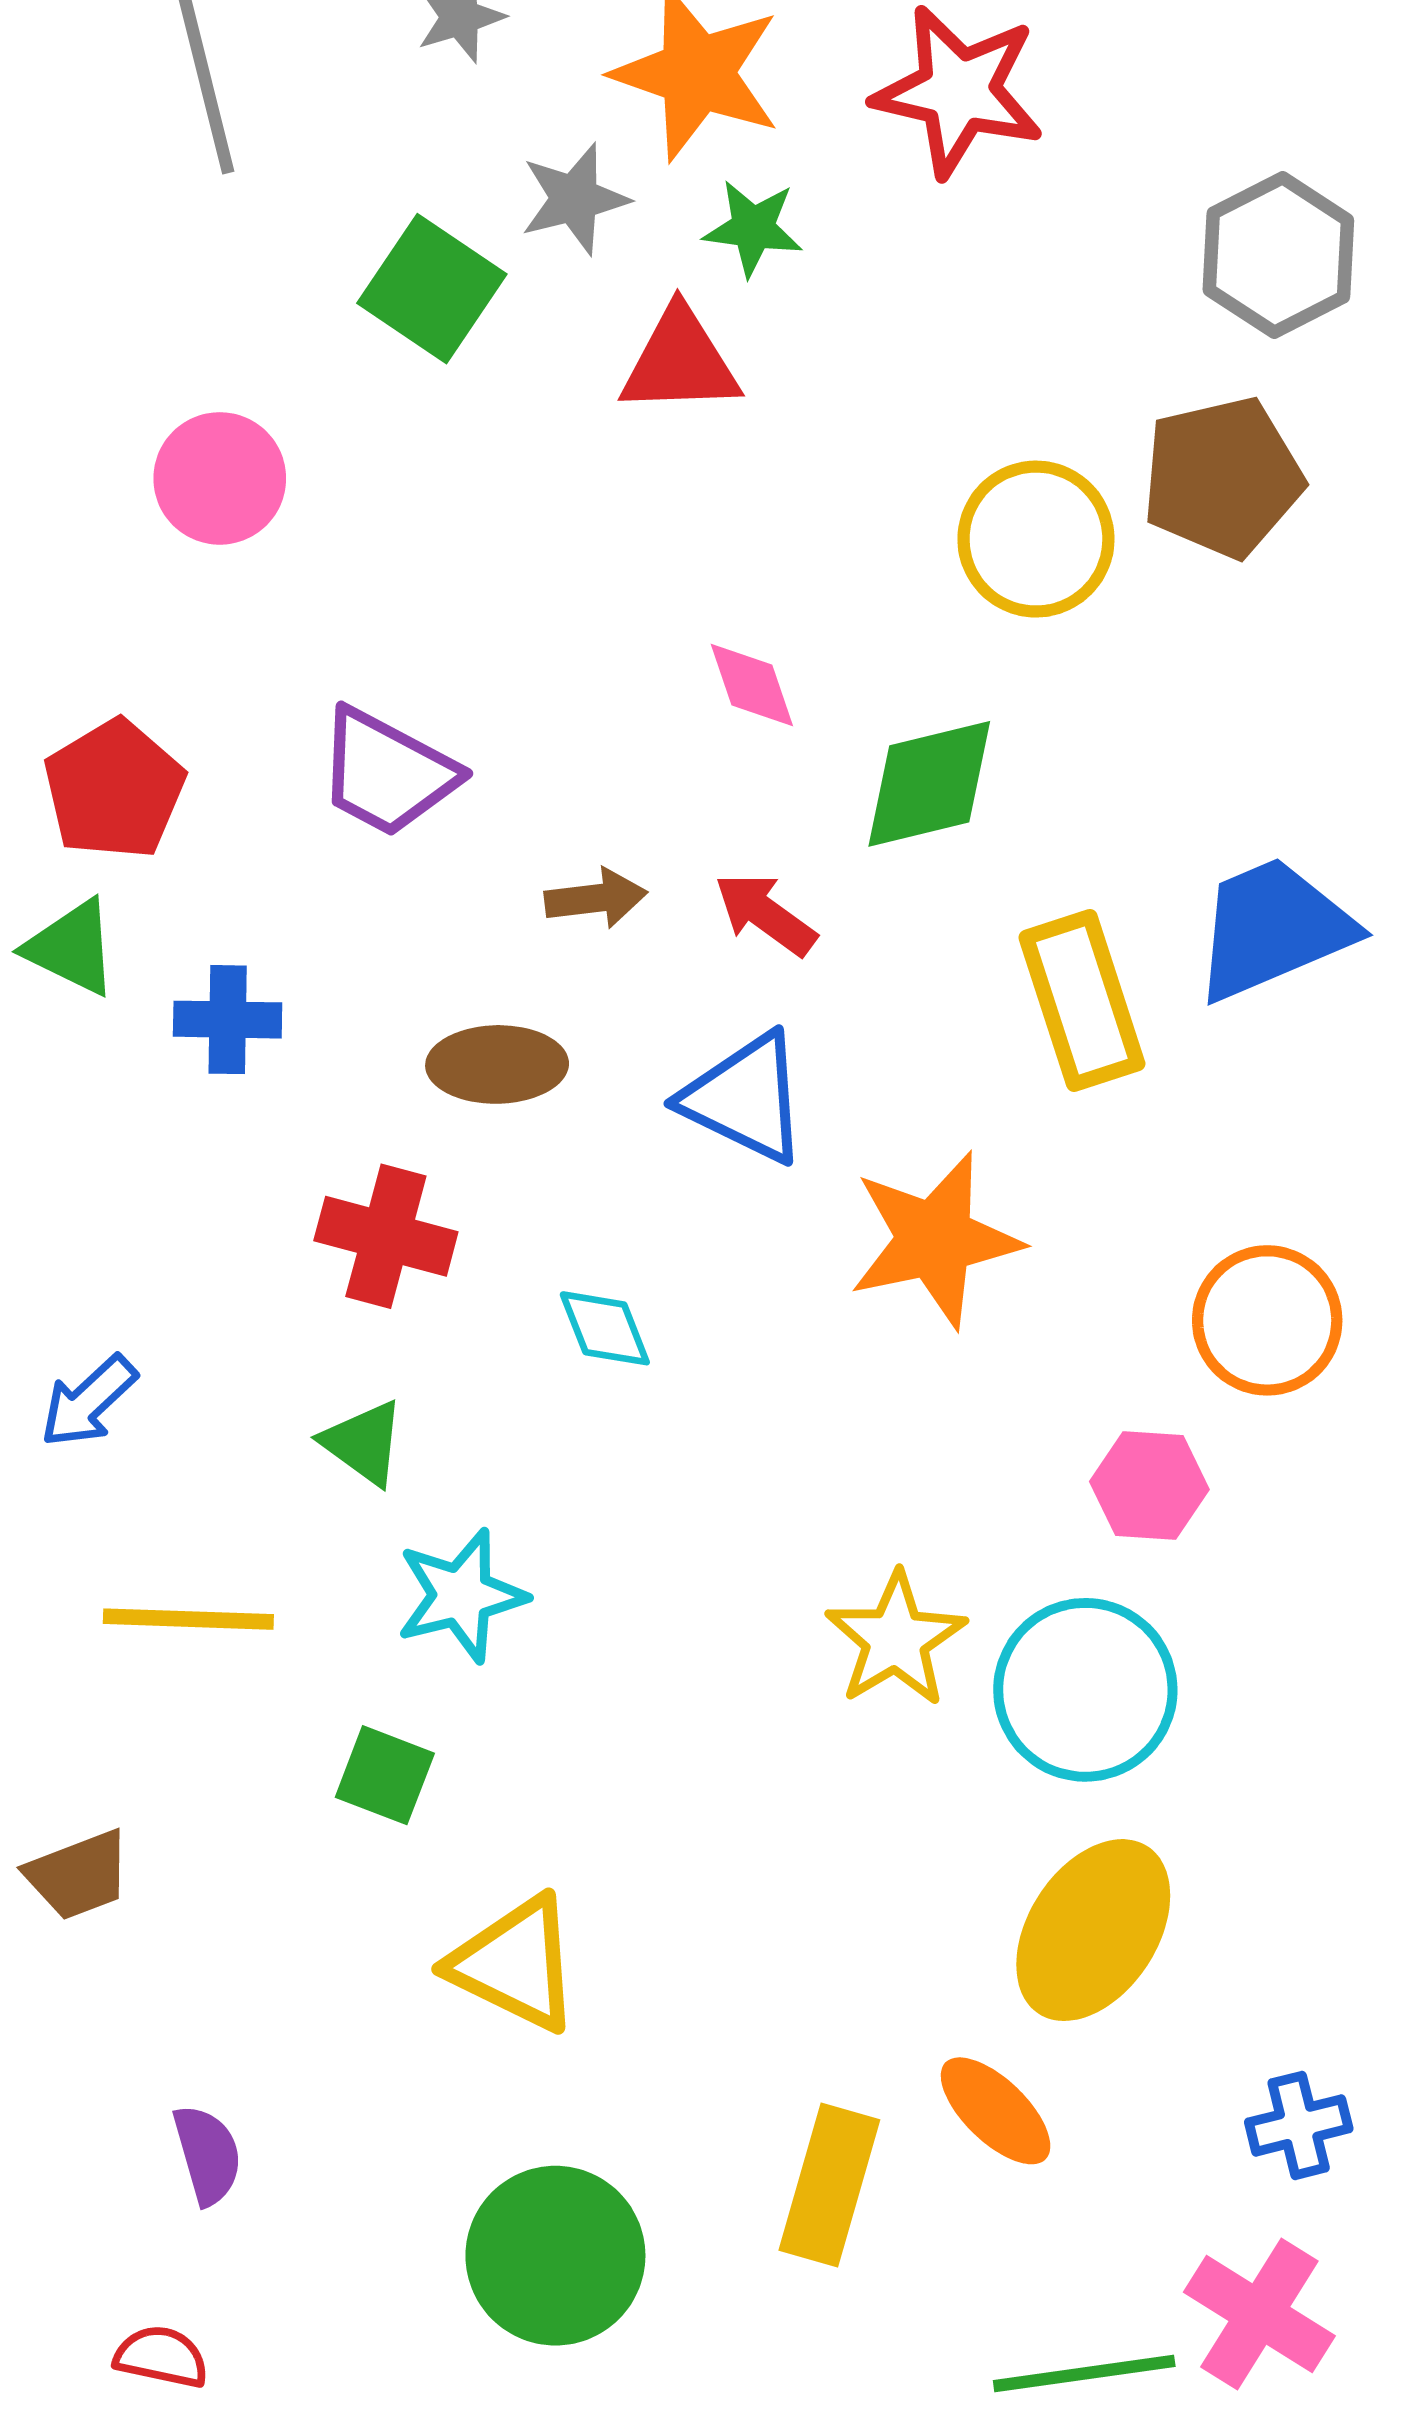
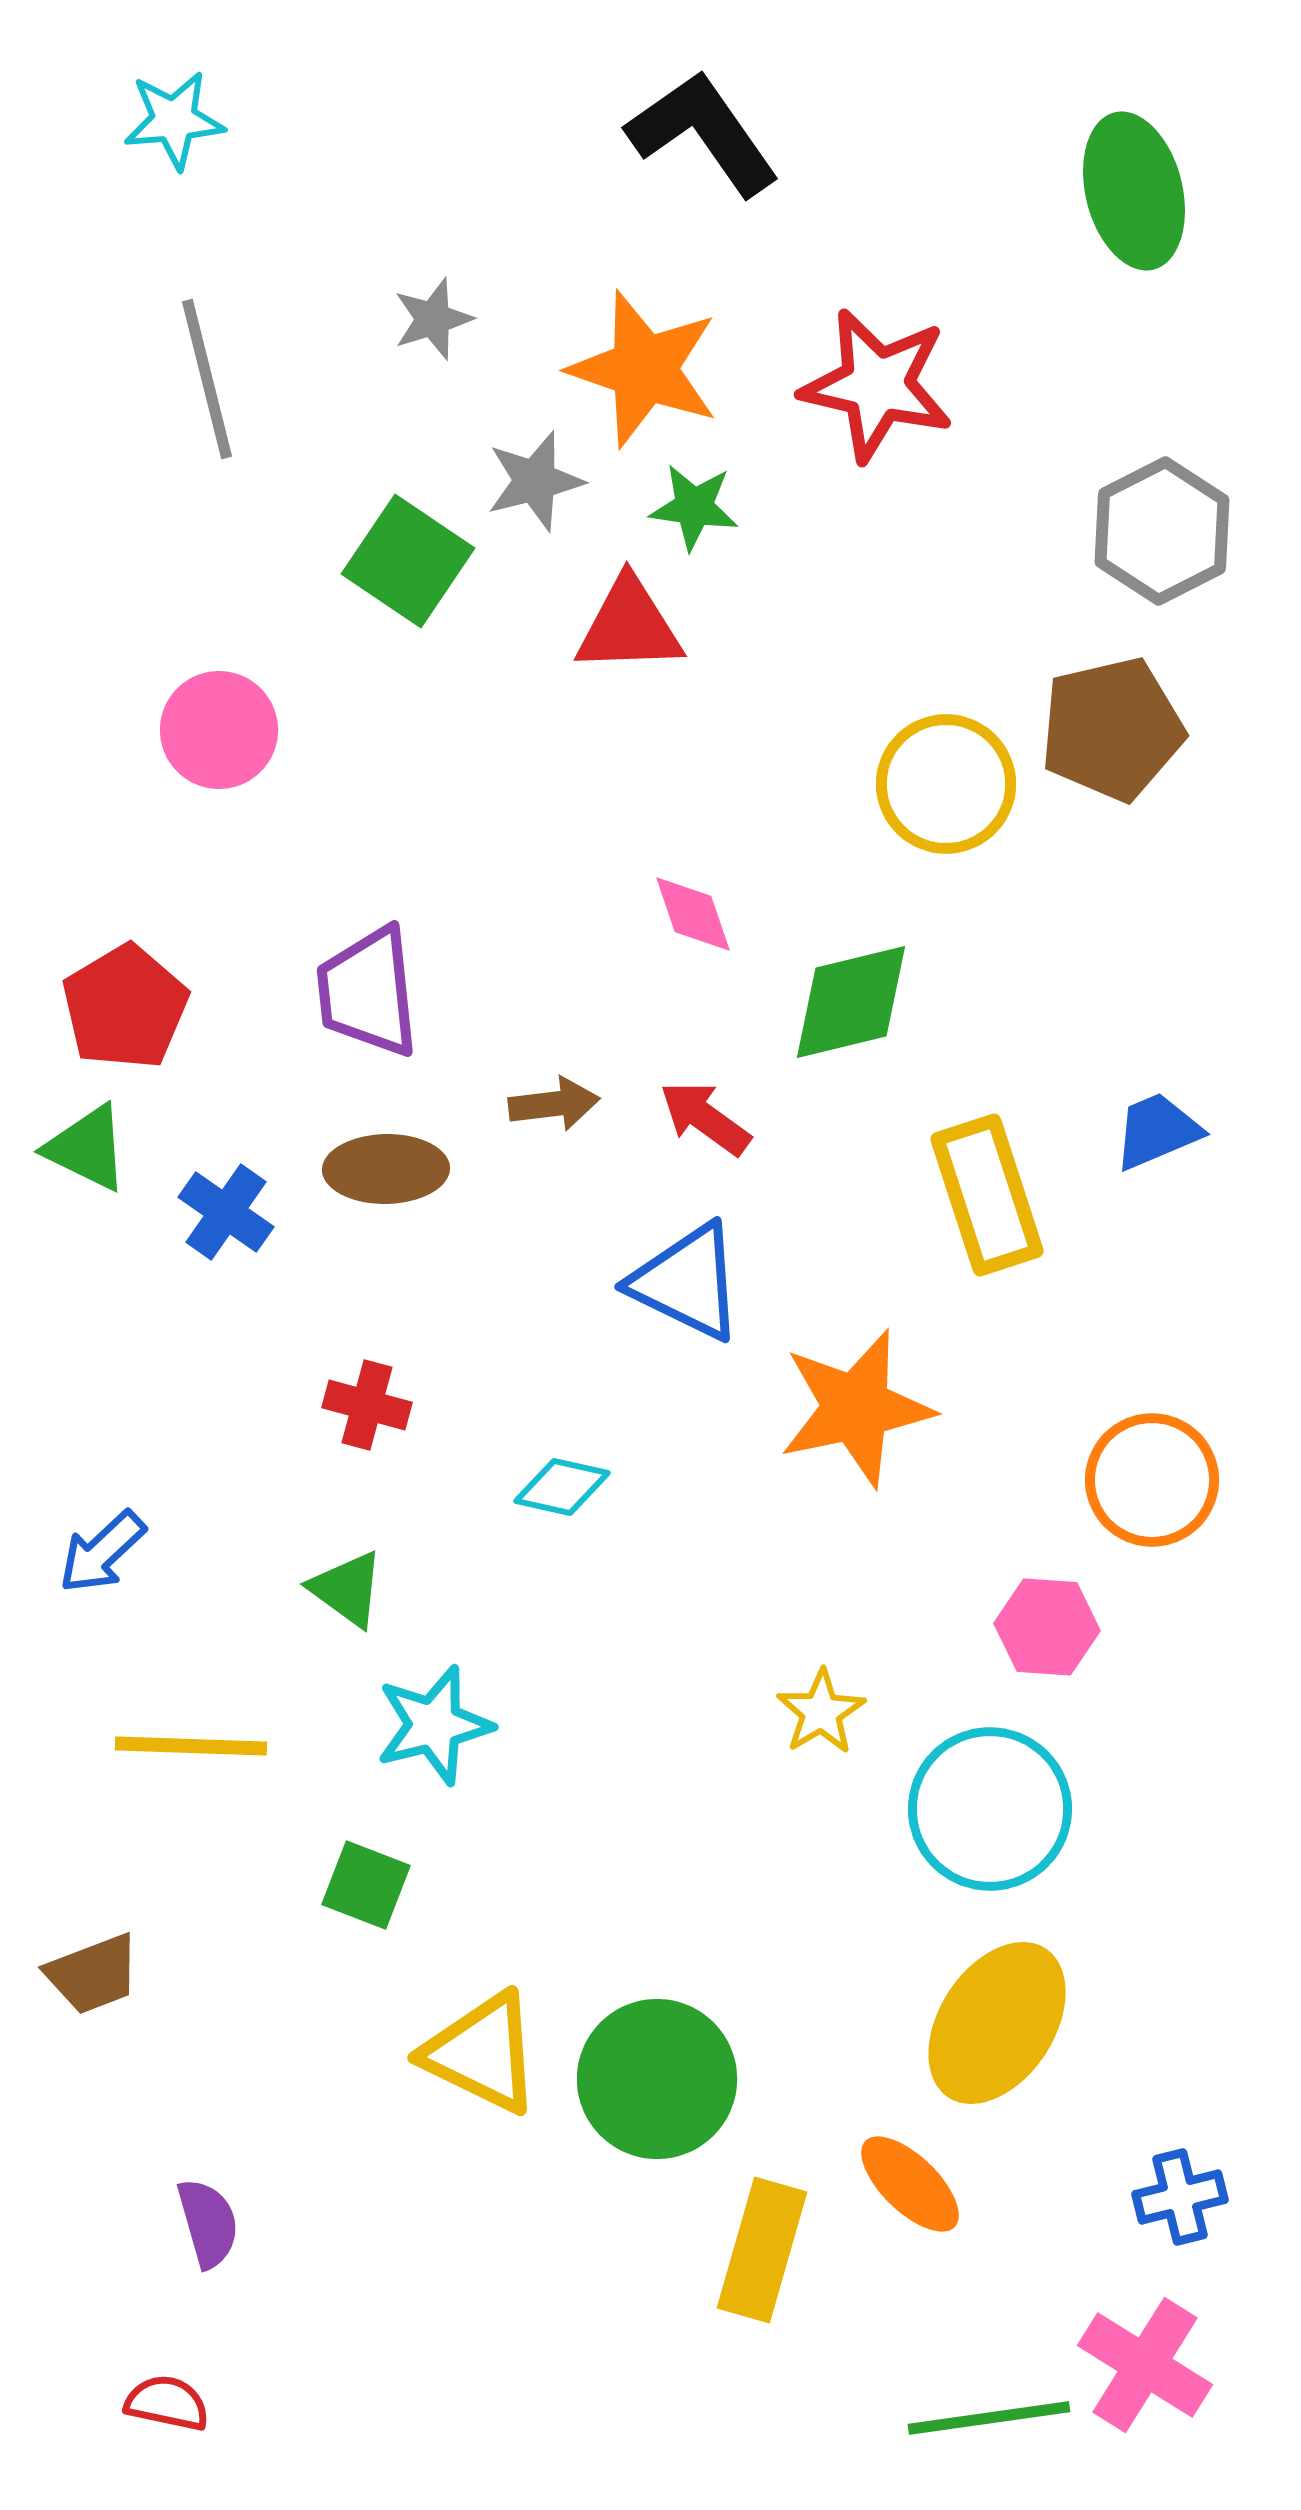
purple trapezoid: (387, 773) -> (368, 992), turned 56
blue trapezoid: (1273, 929) -> (1157, 1131), size x0.6
blue cross: (228, 1020) -> (226, 1212), turned 34
brown ellipse: (497, 1064) -> (386, 1169), moved
red cross: (386, 1236) -> (367, 1405), size x0.7
cyan diamond: (605, 1328) -> (562, 1487), turned -56
yellow star: (896, 1639) -> (821, 1712), moved, size x0.7
green circle: (555, 2256) -> (657, 2079), moved

